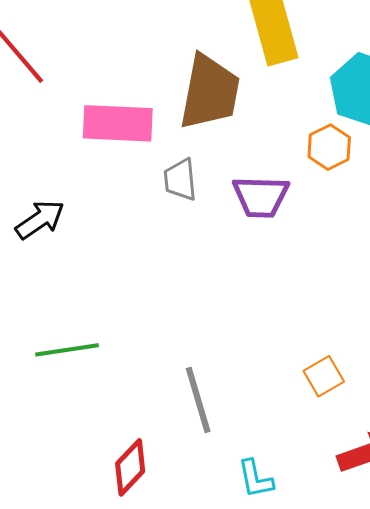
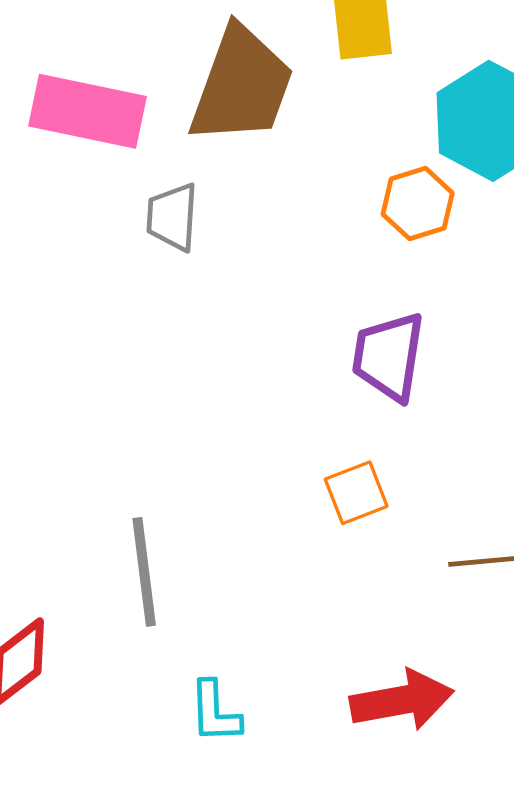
purple trapezoid: (261, 197) -> (389, 356), moved, turned 88
orange square: (324, 376) -> (356, 493), moved

